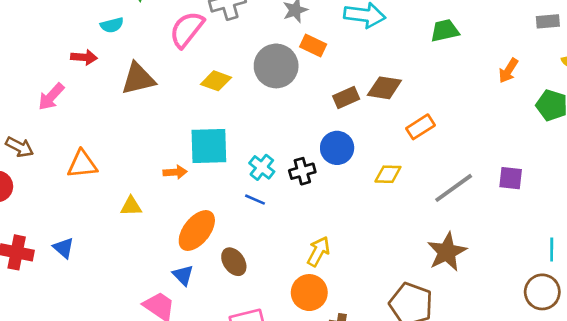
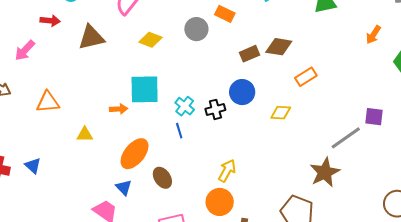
gray circle: (276, 66) -> (196, 29), size x0.7
gray line: (454, 188) -> (346, 138), moved
blue line: (255, 200) -> (179, 131), turned 49

